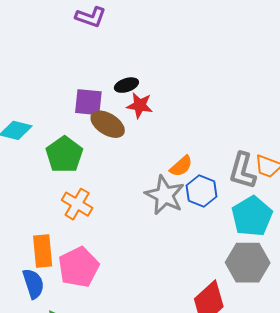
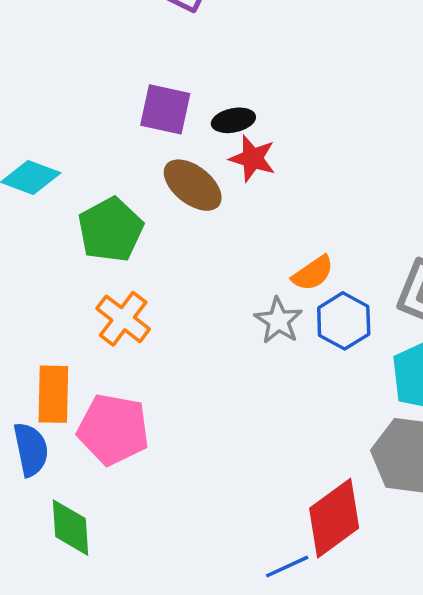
purple square: (88, 102) -> (165, 109), moved
gray star: (165, 195) -> (278, 321), size x0.7
pink pentagon: (79, 267) -> (113, 429), turned 30

